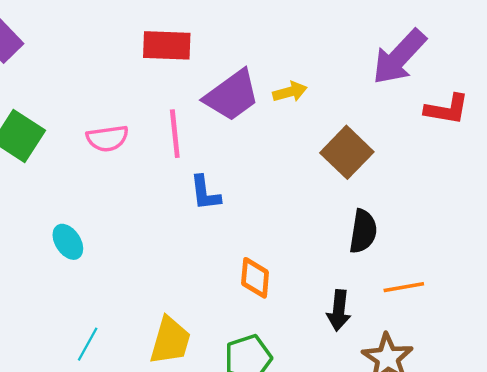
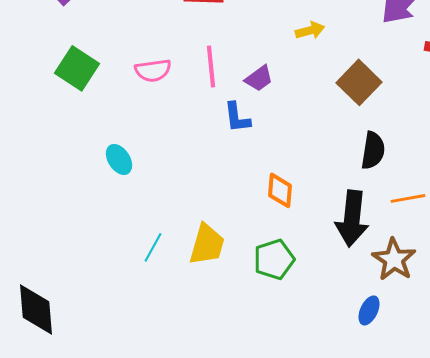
purple trapezoid: (232, 95) -> (259, 78), moved, size x0.6
black arrow: (339, 310) -> (352, 218), size x1.6
cyan line: (88, 344) -> (153, 247), moved

